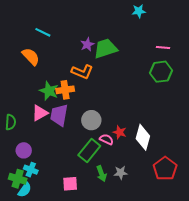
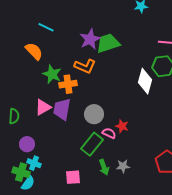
purple star: (87, 44) -> (90, 39), size x1.5
green star: (49, 91) -> (52, 74), moved
white diamond: (143, 137) -> (145, 81), moved

